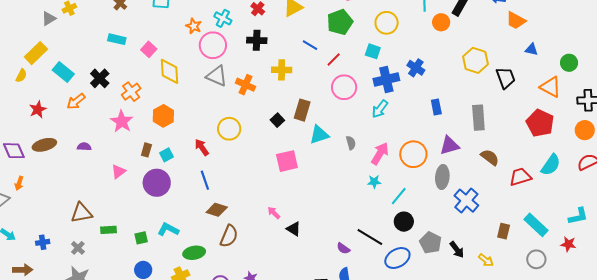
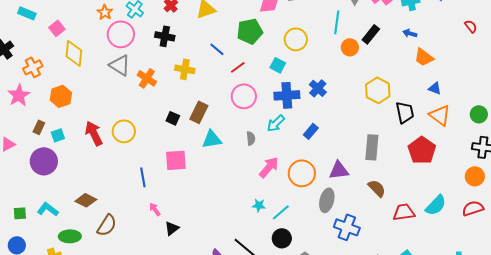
green circle: (569, 63) -> (479, 114), moved
orange triangle: (551, 87) -> (440, 115), moved
blue rectangle: (436, 107) -> (311, 131), moved, turned 42
black square: (277, 120) -> (173, 118), turned -32
red pentagon: (540, 123) -> (422, 150), moved
yellow circle: (229, 129) -> (124, 131), moved
gray semicircle: (351, 143) -> (251, 138), moved
red arrow: (202, 147) -> (94, 133), size x1.4
blue line: (205, 180) -> (143, 177), moved
cyan star: (374, 182) -> (259, 205), moved
blue cross: (466, 201) -> (347, 227), turned -30
brown diamond: (217, 210) -> (86, 200), moved
black triangle: (294, 229) -> (172, 228), turned 42

